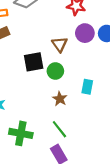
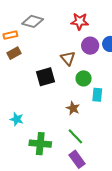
green circle: (55, 71) -> (84, 78), moved

